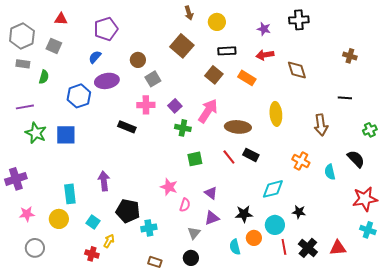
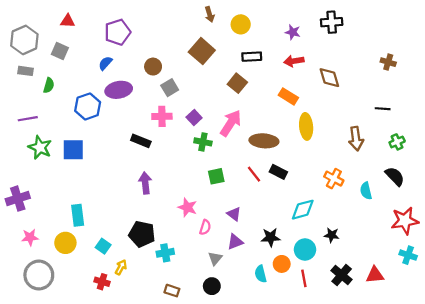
orange rectangle: (247, 78) -> (288, 96), moved
green cross: (370, 130) -> (397, 142), moved
purple arrow: (104, 181) -> (145, 183), moved
red line: (284, 247) -> (304, 278), moved
gray circle: (35, 248) -> (39, 275), size x1.4

